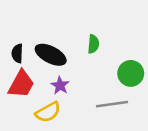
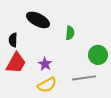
black ellipse: (51, 55) -> (38, 20), moved
yellow semicircle: (48, 112) -> (47, 85), moved

